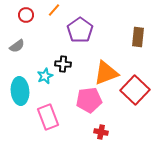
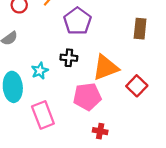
black cross: (63, 64) -> (69, 58), moved
red square: (135, 90) -> (137, 86), size x0.7

